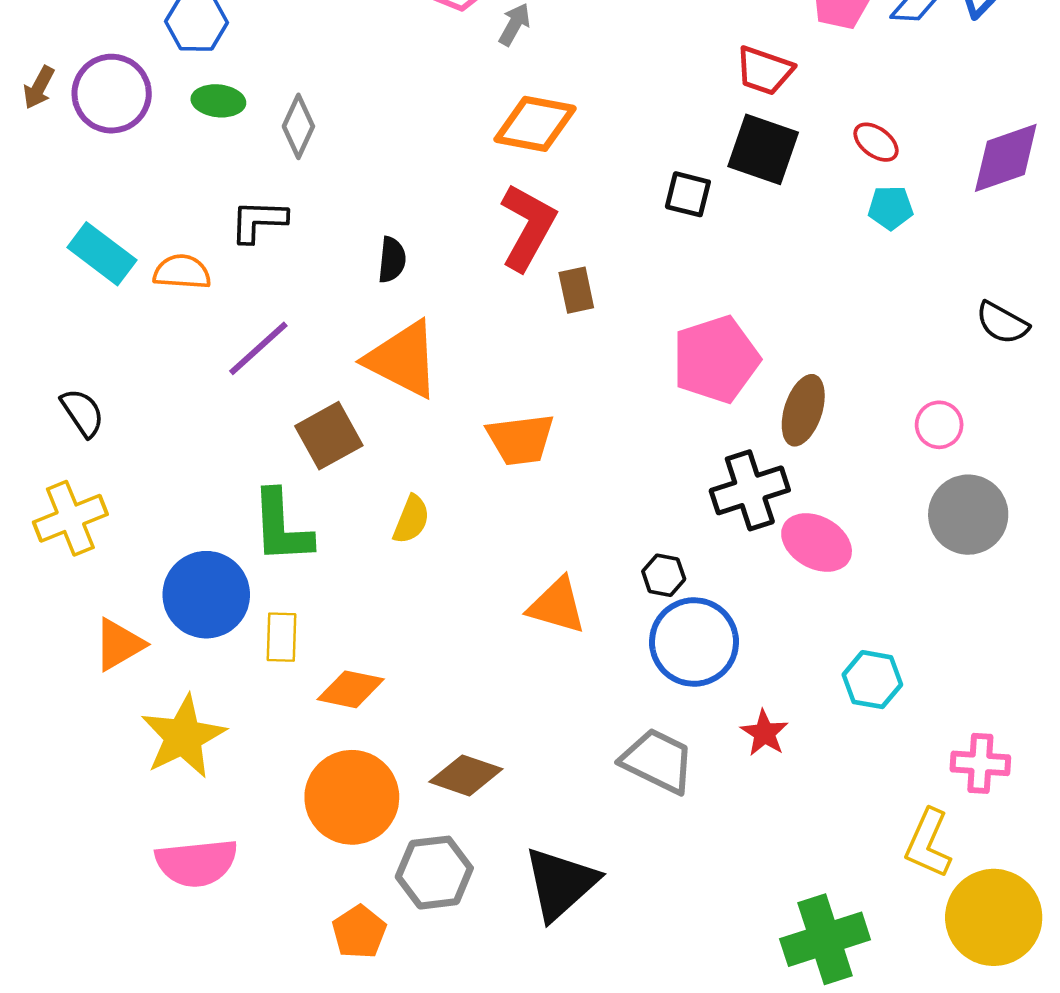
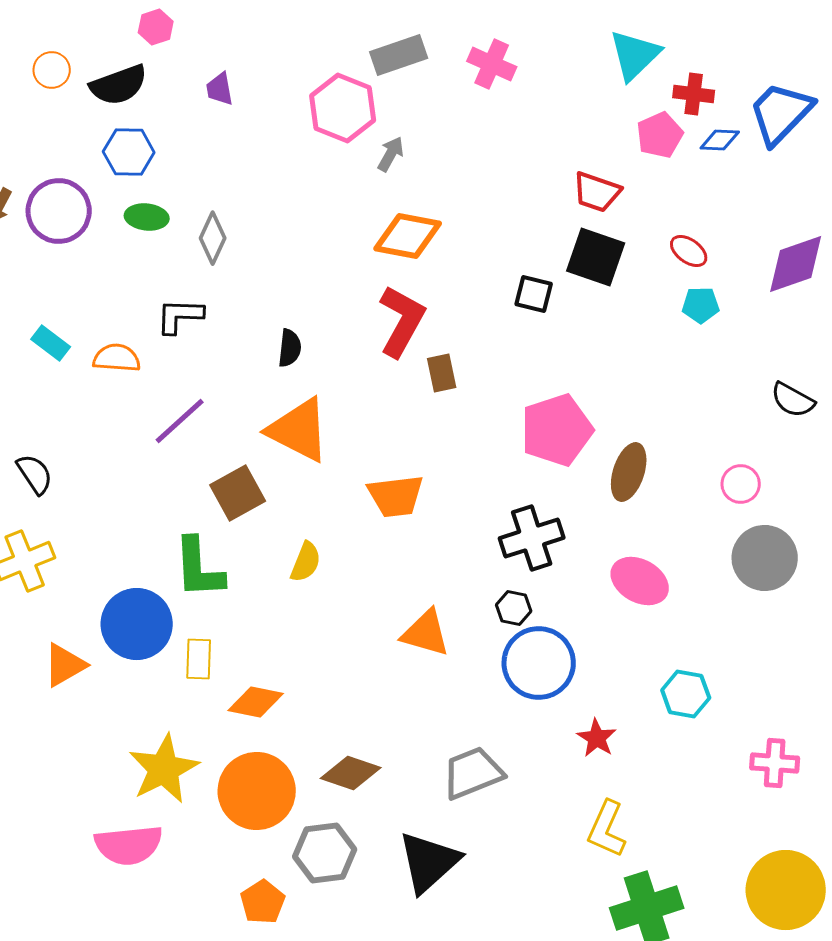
cyan rectangle: (102, 254) -> (51, 343), size x0.7
black cross: (750, 490) -> (532, 538), moved
yellow star: (183, 737) -> (164, 769), moved
gray trapezoid: (658, 761) -> (473, 773), moved, turned -48
yellow L-shape: (928, 843) -> (607, 829), moved

